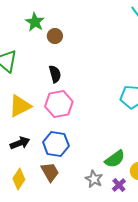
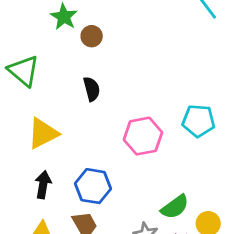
pink hexagon: (59, 104) -> (143, 136), moved
black arrow: (20, 143) -> (43, 185), turned -60

